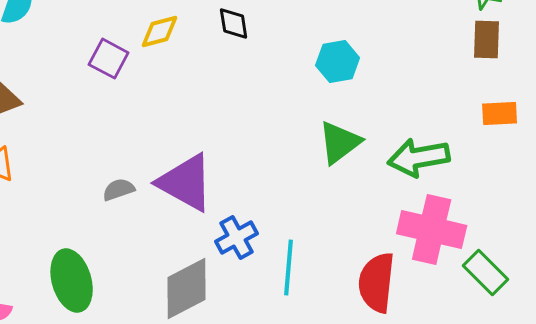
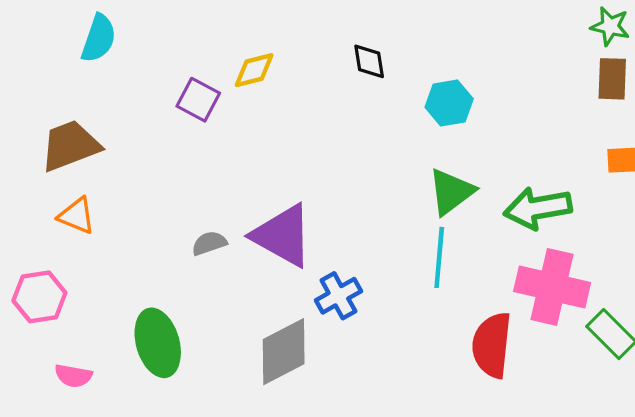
black diamond: (234, 24) -> (369, 61), moved
cyan line: (289, 268) -> (439, 257), moved

